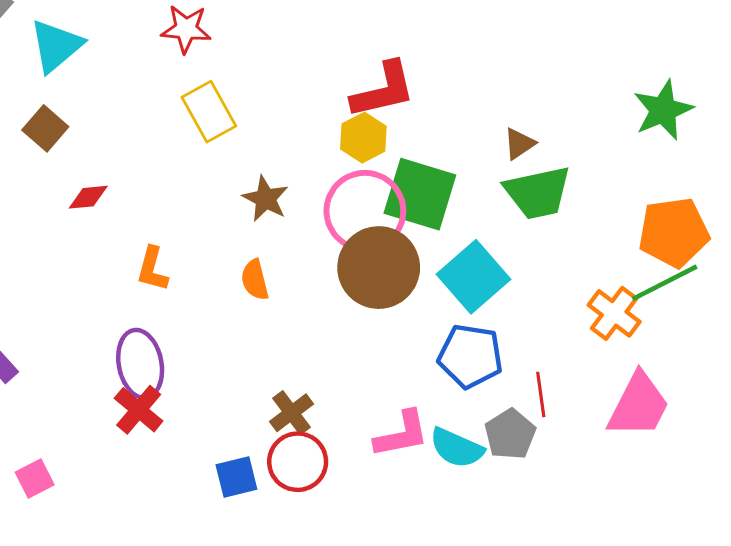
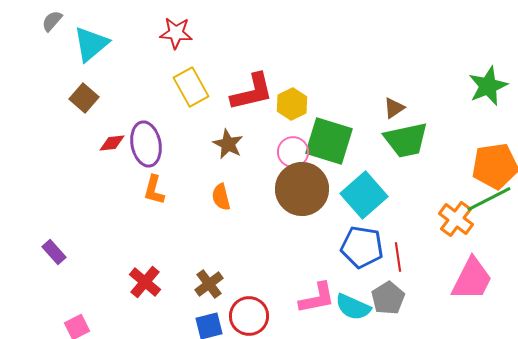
red L-shape: (383, 90) -> (252, 92), moved
pink circle: (365, 211) -> (293, 152), size x0.6
purple ellipse: (140, 364) -> (146, 144), moved
red line: (541, 394) -> (398, 257), moved
brown cross: (292, 413) -> (209, 284), moved

